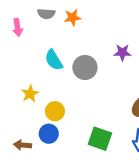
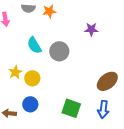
purple star: (122, 52) -> (91, 29), moved
yellow circle: (55, 111) -> (32, 78), moved

